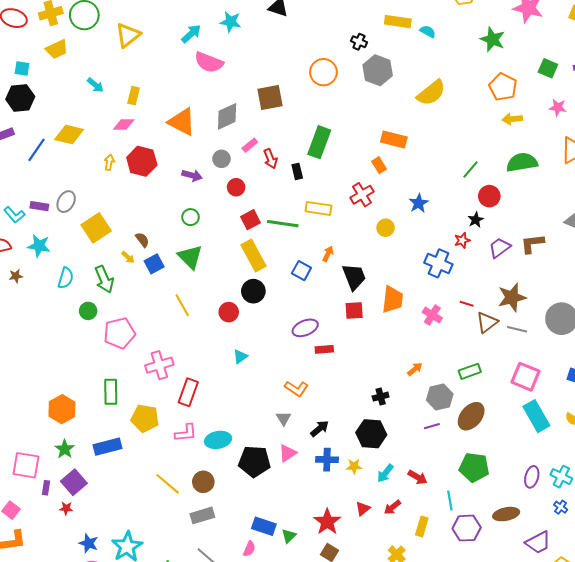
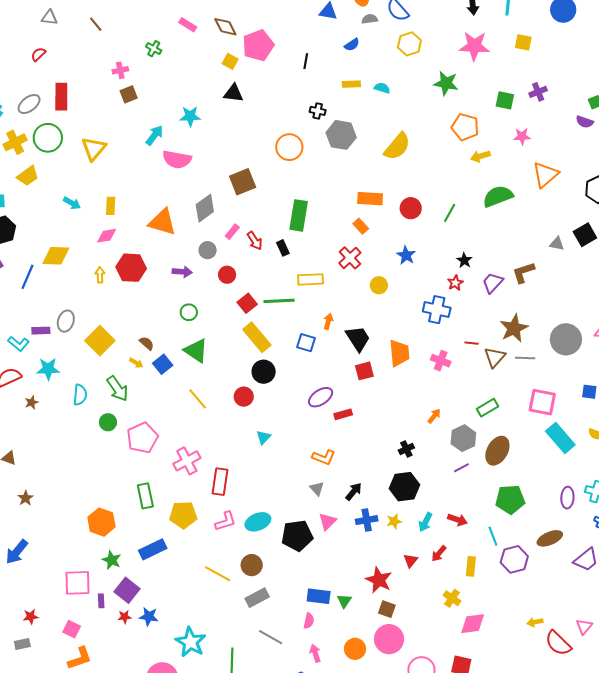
yellow rectangle: (398, 22) -> (351, 84), size x0.7
red circle: (489, 196) -> (411, 208), moved
blue star: (89, 543) -> (149, 617), moved

